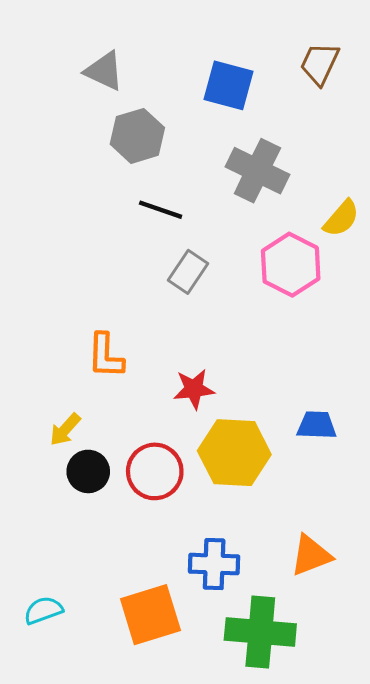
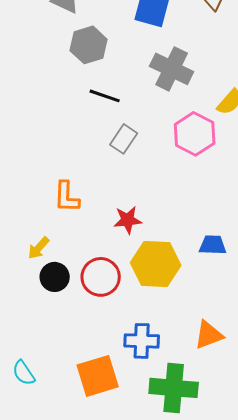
cyan semicircle: (43, 610) -> (24, 373), turned -104

